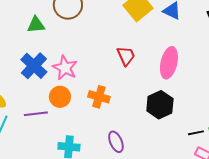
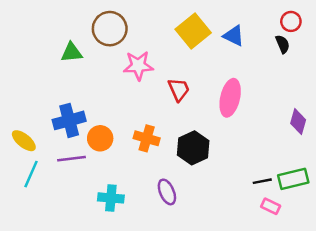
blue cross: (34, 66) -> (69, 120), moved, turned 32
pink star: (65, 68) -> (138, 66), moved, turned -30
black hexagon: (160, 105) -> (193, 148), moved

